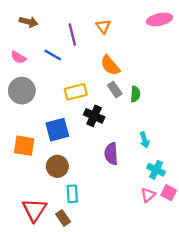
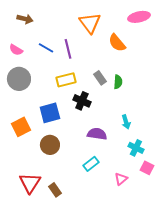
orange triangle: (103, 26) -> (90, 23), size x1.6
purple line: (72, 34) -> (68, 49), moved
orange semicircle: (110, 65) -> (117, 43), moved
orange square: (24, 146) -> (21, 127), turned -36
purple semicircle: (111, 154) -> (97, 134), turned 102
cyan rectangle: (72, 194) -> (91, 164), moved, turned 56
pink triangle: (148, 195) -> (121, 179), moved

